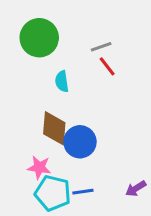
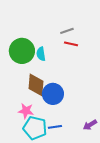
green circle: (39, 38) -> (22, 51), moved
red line: (107, 66) -> (71, 44), turned -40

